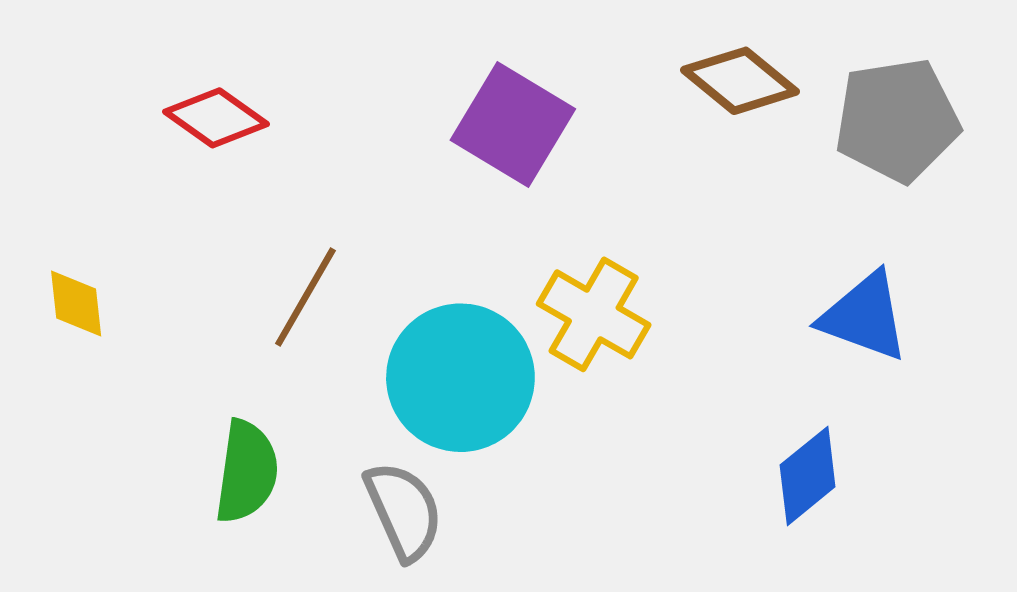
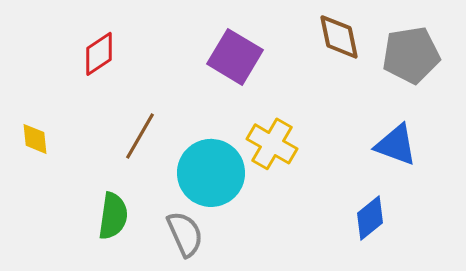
brown diamond: (740, 81) -> (339, 37), turned 39
red diamond: (216, 118) -> (99, 54), turned -69

